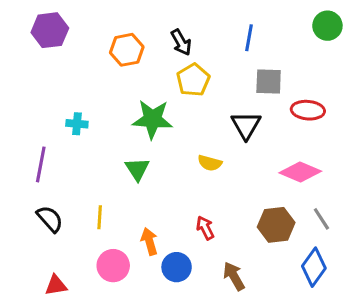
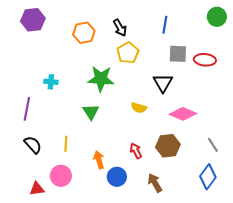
red ellipse: (308, 110) -> (205, 60), moved
pink diamond: (300, 172) -> (183, 114), moved
brown hexagon: (276, 225) -> (168, 146), moved
pink circle: (113, 266) -> (61, 176), moved

